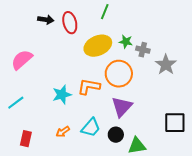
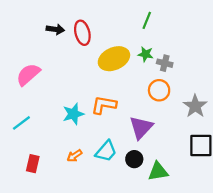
green line: (105, 12) -> (147, 20), moved
gray star: (166, 65) -> (195, 106), moved
orange circle: (119, 74) -> (159, 90), moved, size x0.7

